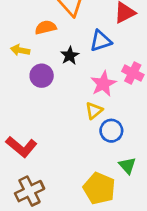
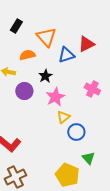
blue triangle: (101, 41) -> (66, 55), moved
pink star: (103, 84) -> (55, 97), moved

